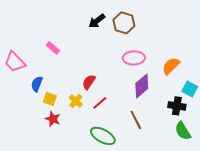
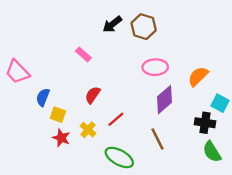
pink rectangle: (53, 48) -> (83, 54), moved
red semicircle: (89, 82) -> (93, 95), moved
yellow cross: (76, 101) -> (88, 130), moved

